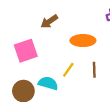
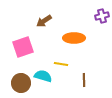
yellow line: (68, 70) -> (61, 64), turned 64
brown line: (94, 70) -> (84, 80), moved

